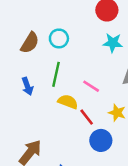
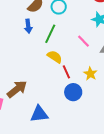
blue arrow: (27, 86) -> (28, 26), moved
pink line: (91, 86) -> (83, 41), moved

